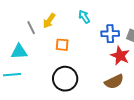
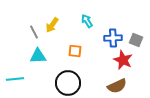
orange square: (62, 45) -> (75, 51), moved
cyan triangle: (19, 52) -> (38, 56), moved

